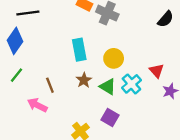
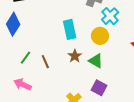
green line: (17, 75) -> (25, 58), moved
cyan cross: (131, 84) -> (110, 16), moved
pink arrow: (37, 105) -> (23, 84), moved

